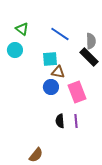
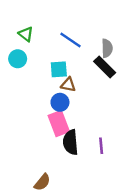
pink rectangle: (77, 92) -> (59, 123), moved
black semicircle: (60, 121) -> (71, 142), size x1.5
purple line: (76, 121) -> (101, 146), moved

